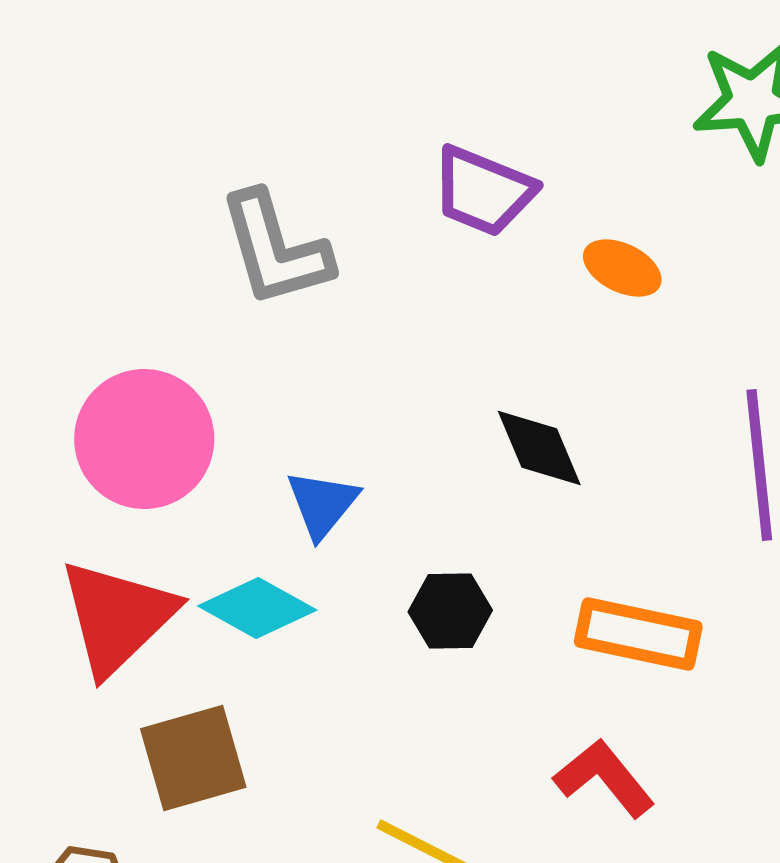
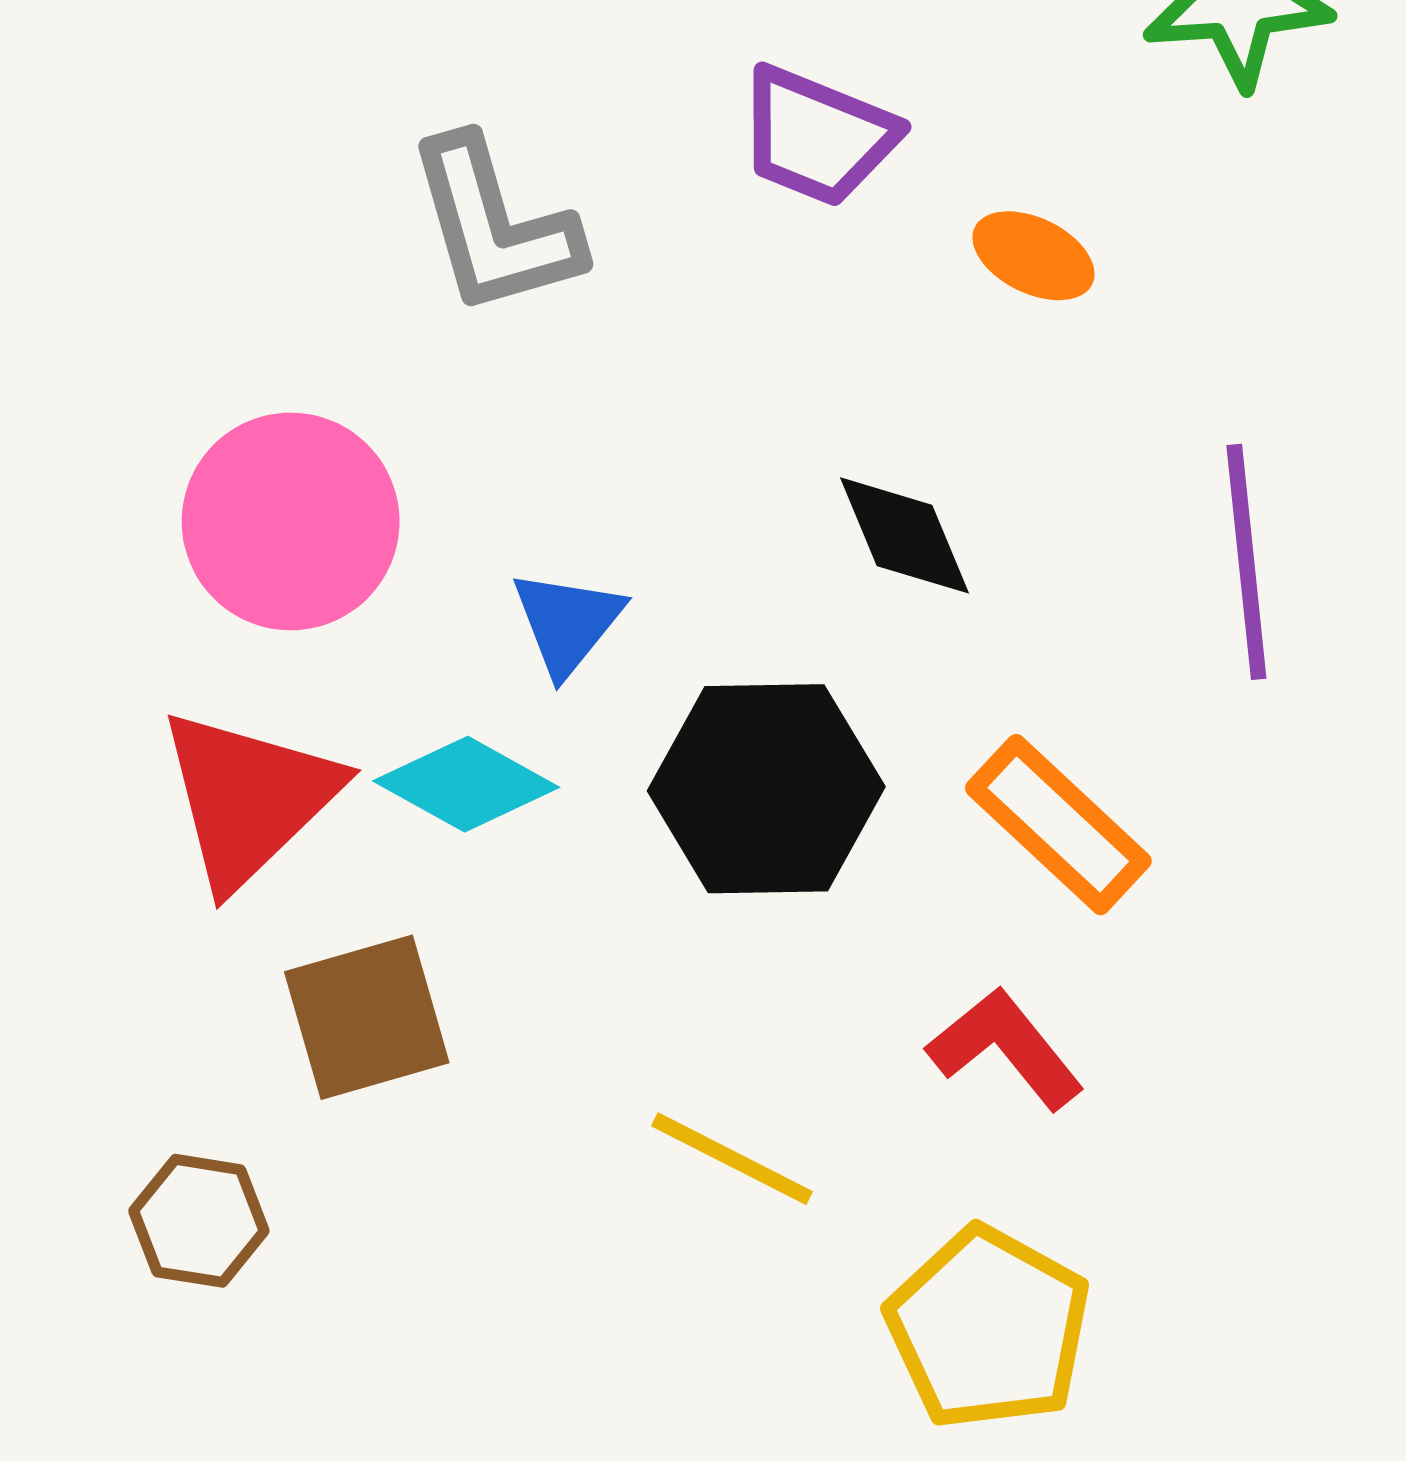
black hexagon: (450, 611) -> (766, 789), size x1.8
orange rectangle: (638, 634) -> (1058, 825), turned 31

